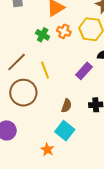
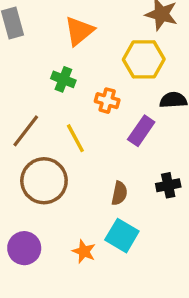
orange cross: (64, 31) -> (107, 101), moved
orange star: (47, 149) -> (84, 251), moved

